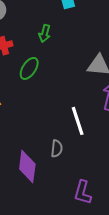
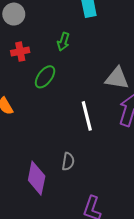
white line: (78, 121) -> (87, 116), moved

